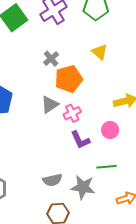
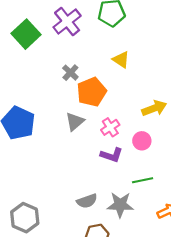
pink cross: (72, 113) -> (110, 127), moved
purple L-shape: (80, 140) -> (112, 155), turned -40

